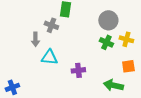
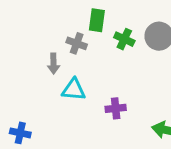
green cross: (106, 42) -> (124, 39), moved
blue cross: (12, 87) -> (20, 133), turned 32

